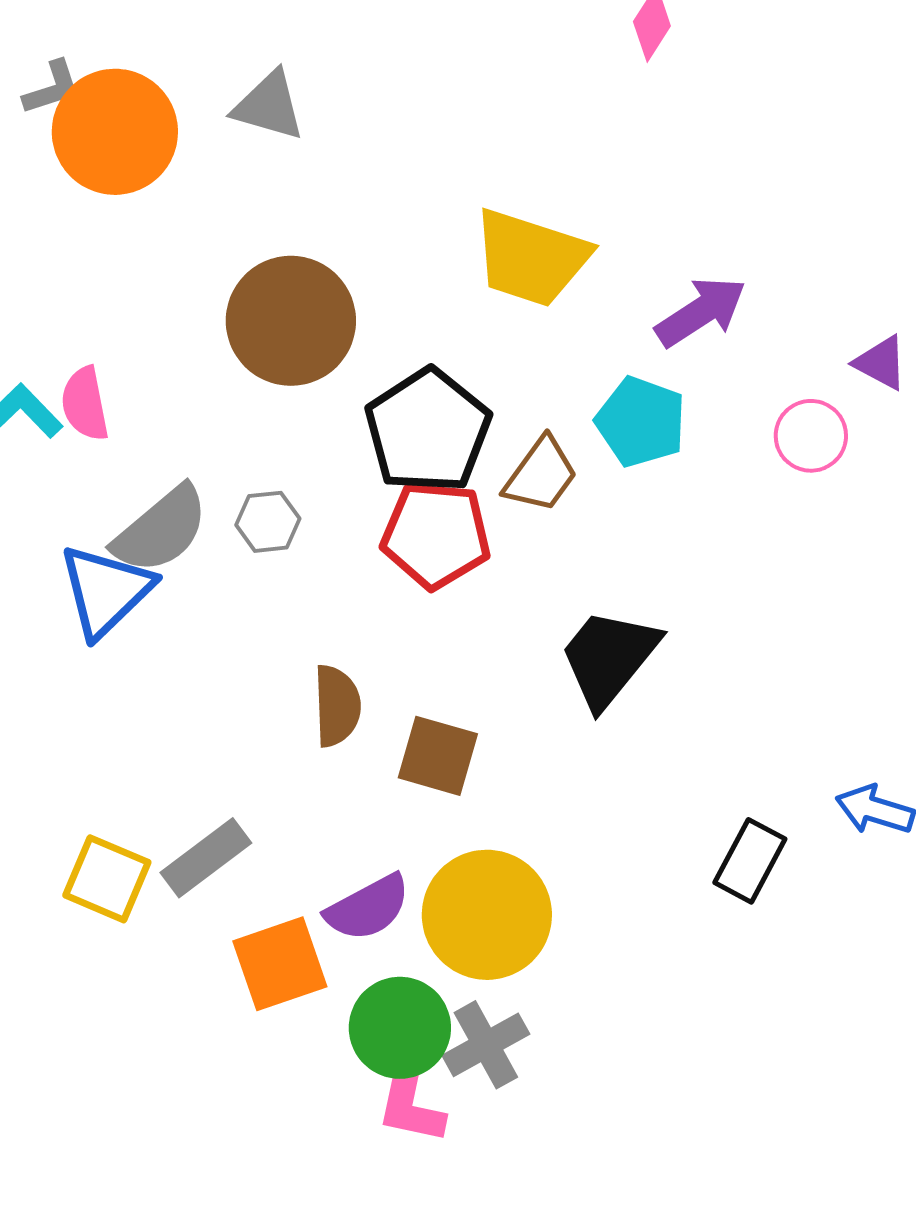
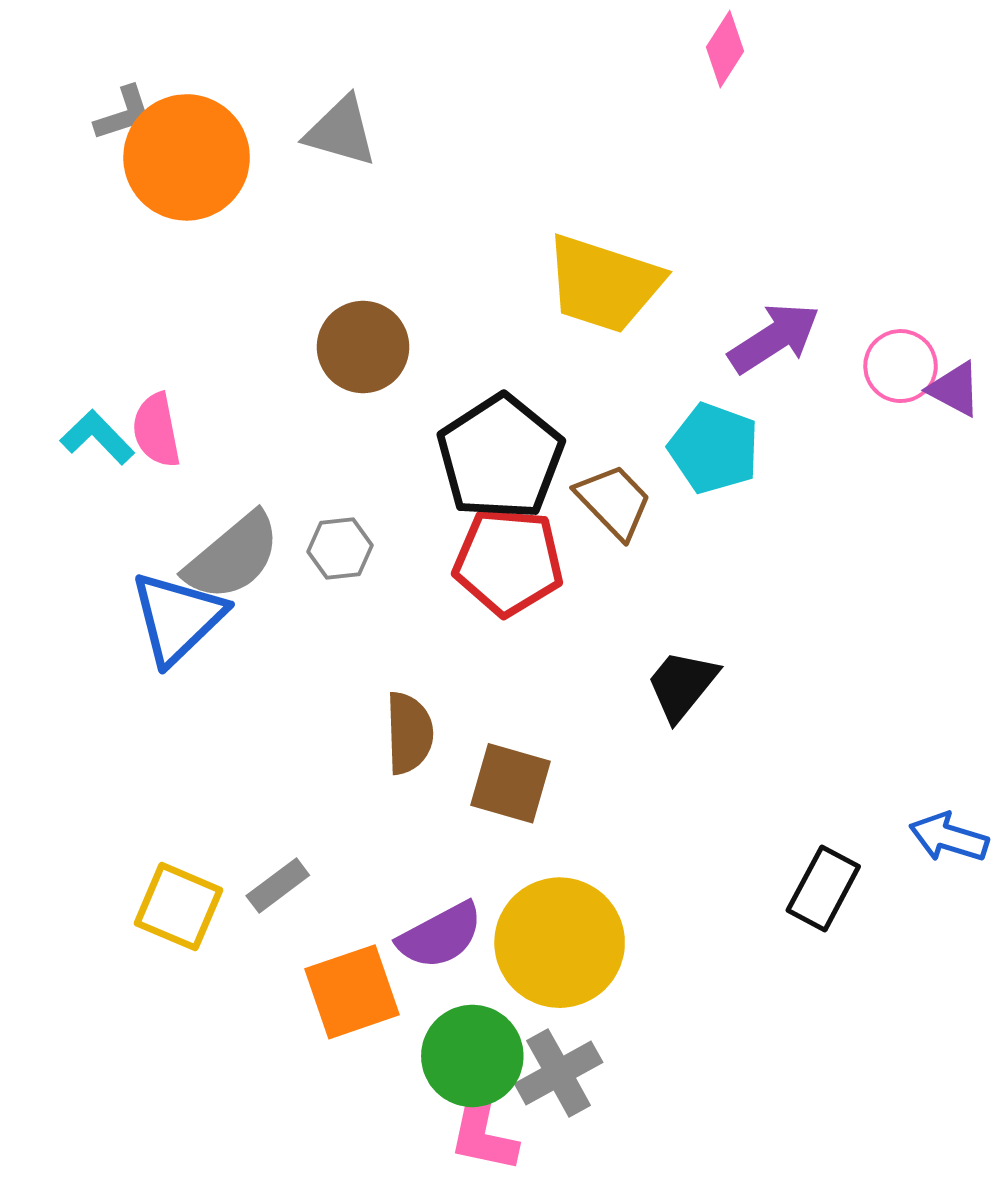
brown circle: (291, 321) -> (363, 347), size x0.7
pink circle: (811, 436) -> (901, 366), moved
brown trapezoid: (541, 475) -> (614, 501), turned -80
black trapezoid: (609, 658) -> (682, 685), size x0.7
gray rectangle: (206, 858) -> (278, 885), size x0.7

